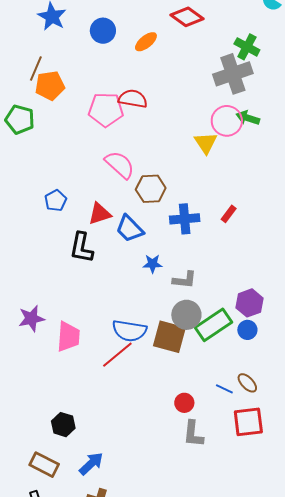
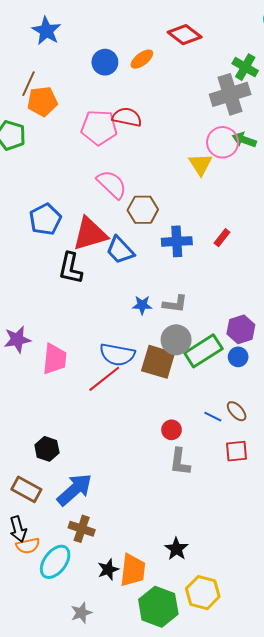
blue circle: (103, 31) -> (105, 62), moved
blue pentagon: (56, 201) -> (45, 219), size x1.4
red triangle: (100, 214) -> (90, 234), size x1.5
blue star: (153, 264) -> (142, 305), moved
red square: (248, 422) -> (236, 451), size x0.7
blue arrow: (91, 464) -> (75, 490), size x1.4

